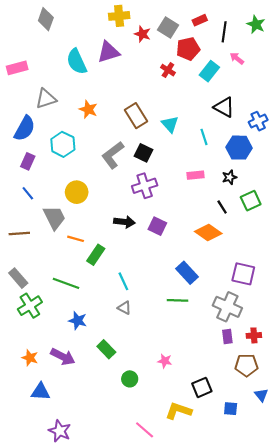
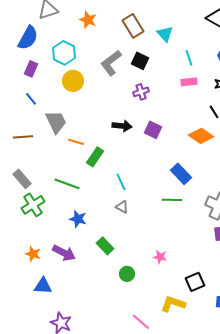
cyan line: (204, 137) -> (189, 58), moved
purple cross: (145, 186) -> (141, 92), size x0.7
yellow circle: (77, 192) -> (73, 81), moved

